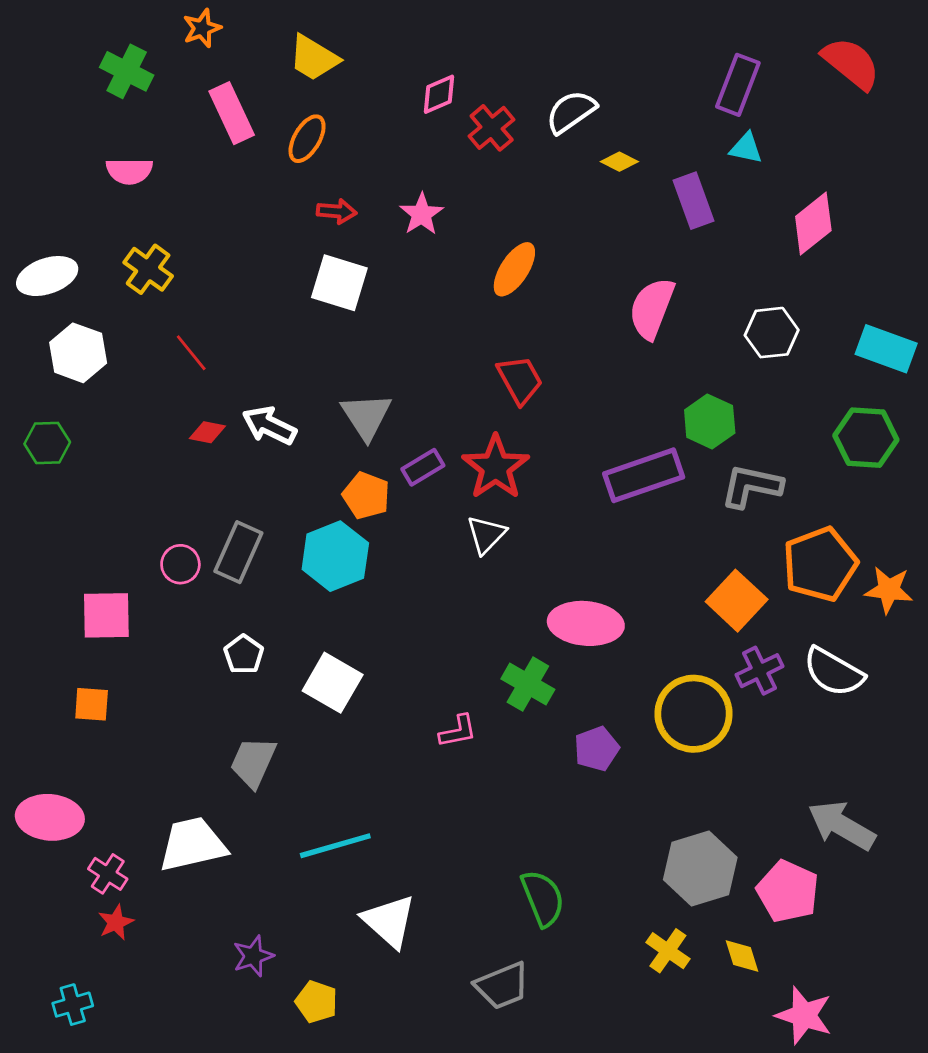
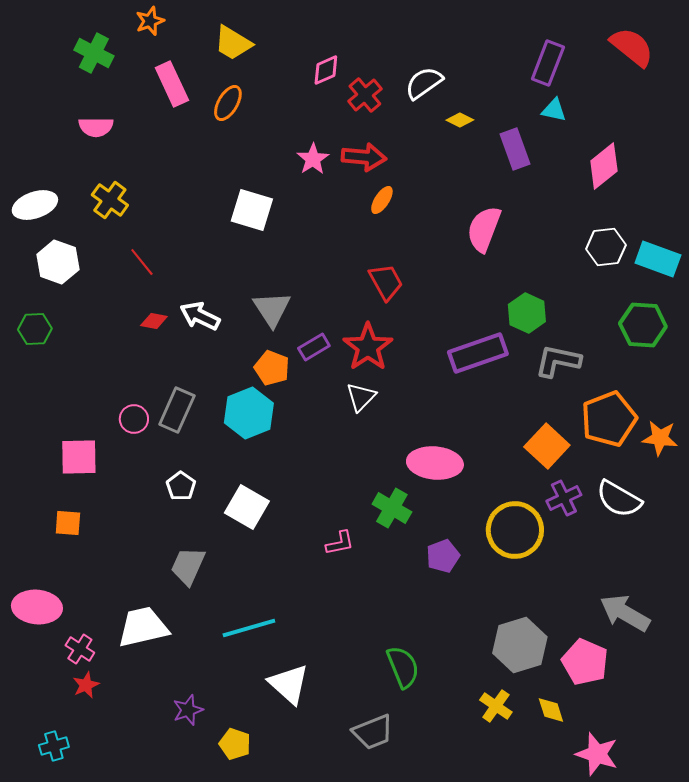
red arrow: (337, 211) -> (364, 157), moved, size x1.5
orange ellipse: (514, 269) -> (382, 200), size x0.7
white hexagon: (772, 333) -> (606, 247), moved

